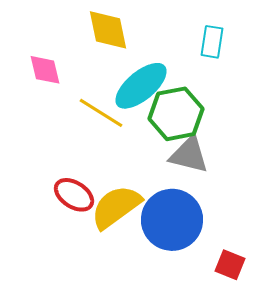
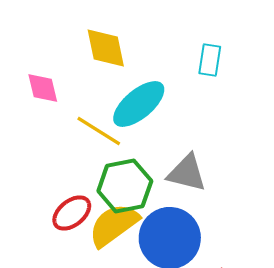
green hexagon: (176, 114) -> (125, 186), moved
red ellipse: (74, 195) -> (72, 213), turned -72

